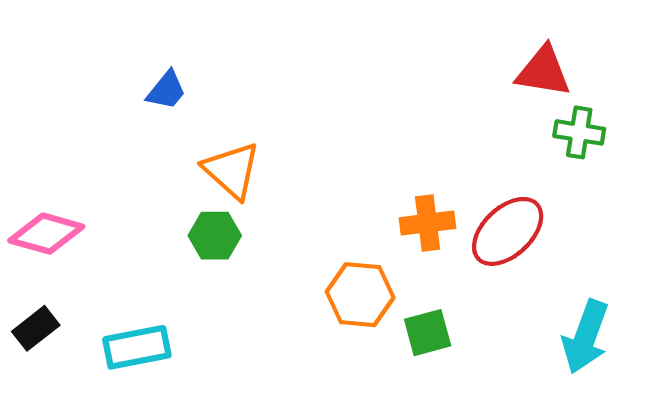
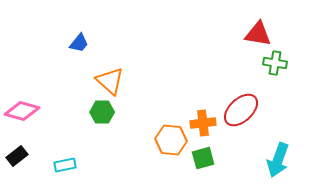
orange cross: (428, 223) -> (203, 123), moved
cyan rectangle: (137, 347) -> (65, 165), size x0.7

